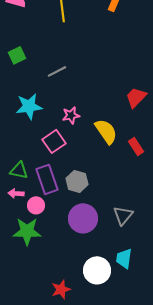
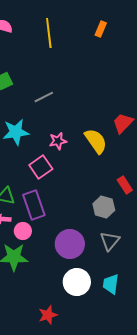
yellow semicircle: (106, 131) -> (96, 141), moved
red rectangle: (136, 146) -> (125, 185), moved
gray hexagon: (77, 181) -> (104, 207), moved
white circle: (97, 270) -> (77, 282), moved

